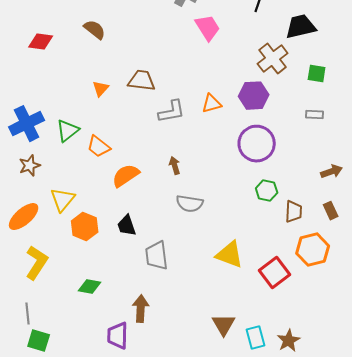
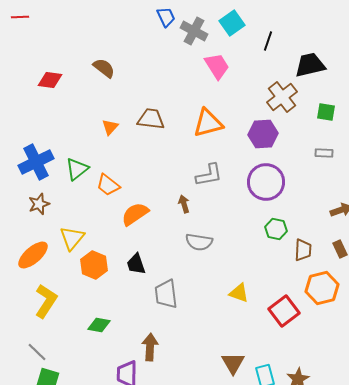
orange triangle: (212, 104) -> (208, 123), moved, size x1.5
gray L-shape: (172, 112) -> (209, 175), moved
yellow triangle: (230, 255) -> (239, 293), size x0.7
gray line: (28, 314) -> (37, 352), turned -40

